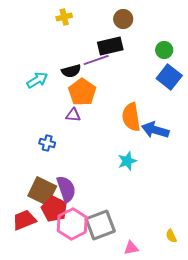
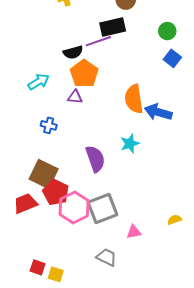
blue square: (169, 77) -> (172, 58), size x0.7
cyan arrow: (37, 80) -> (39, 82), moved
purple semicircle: (66, 189) -> (95, 159), moved
yellow semicircle: (171, 236) -> (174, 220), turned 96

